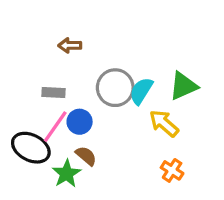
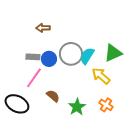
blue circle: (80, 122) -> (49, 59), moved
black ellipse: (31, 148) -> (17, 104), moved
green star: (67, 174) -> (77, 107), moved

